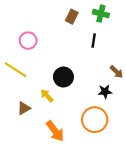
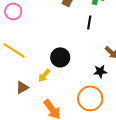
pink circle: (28, 41) -> (13, 11), moved
yellow arrow: (47, 96) -> (44, 75), turned -96

